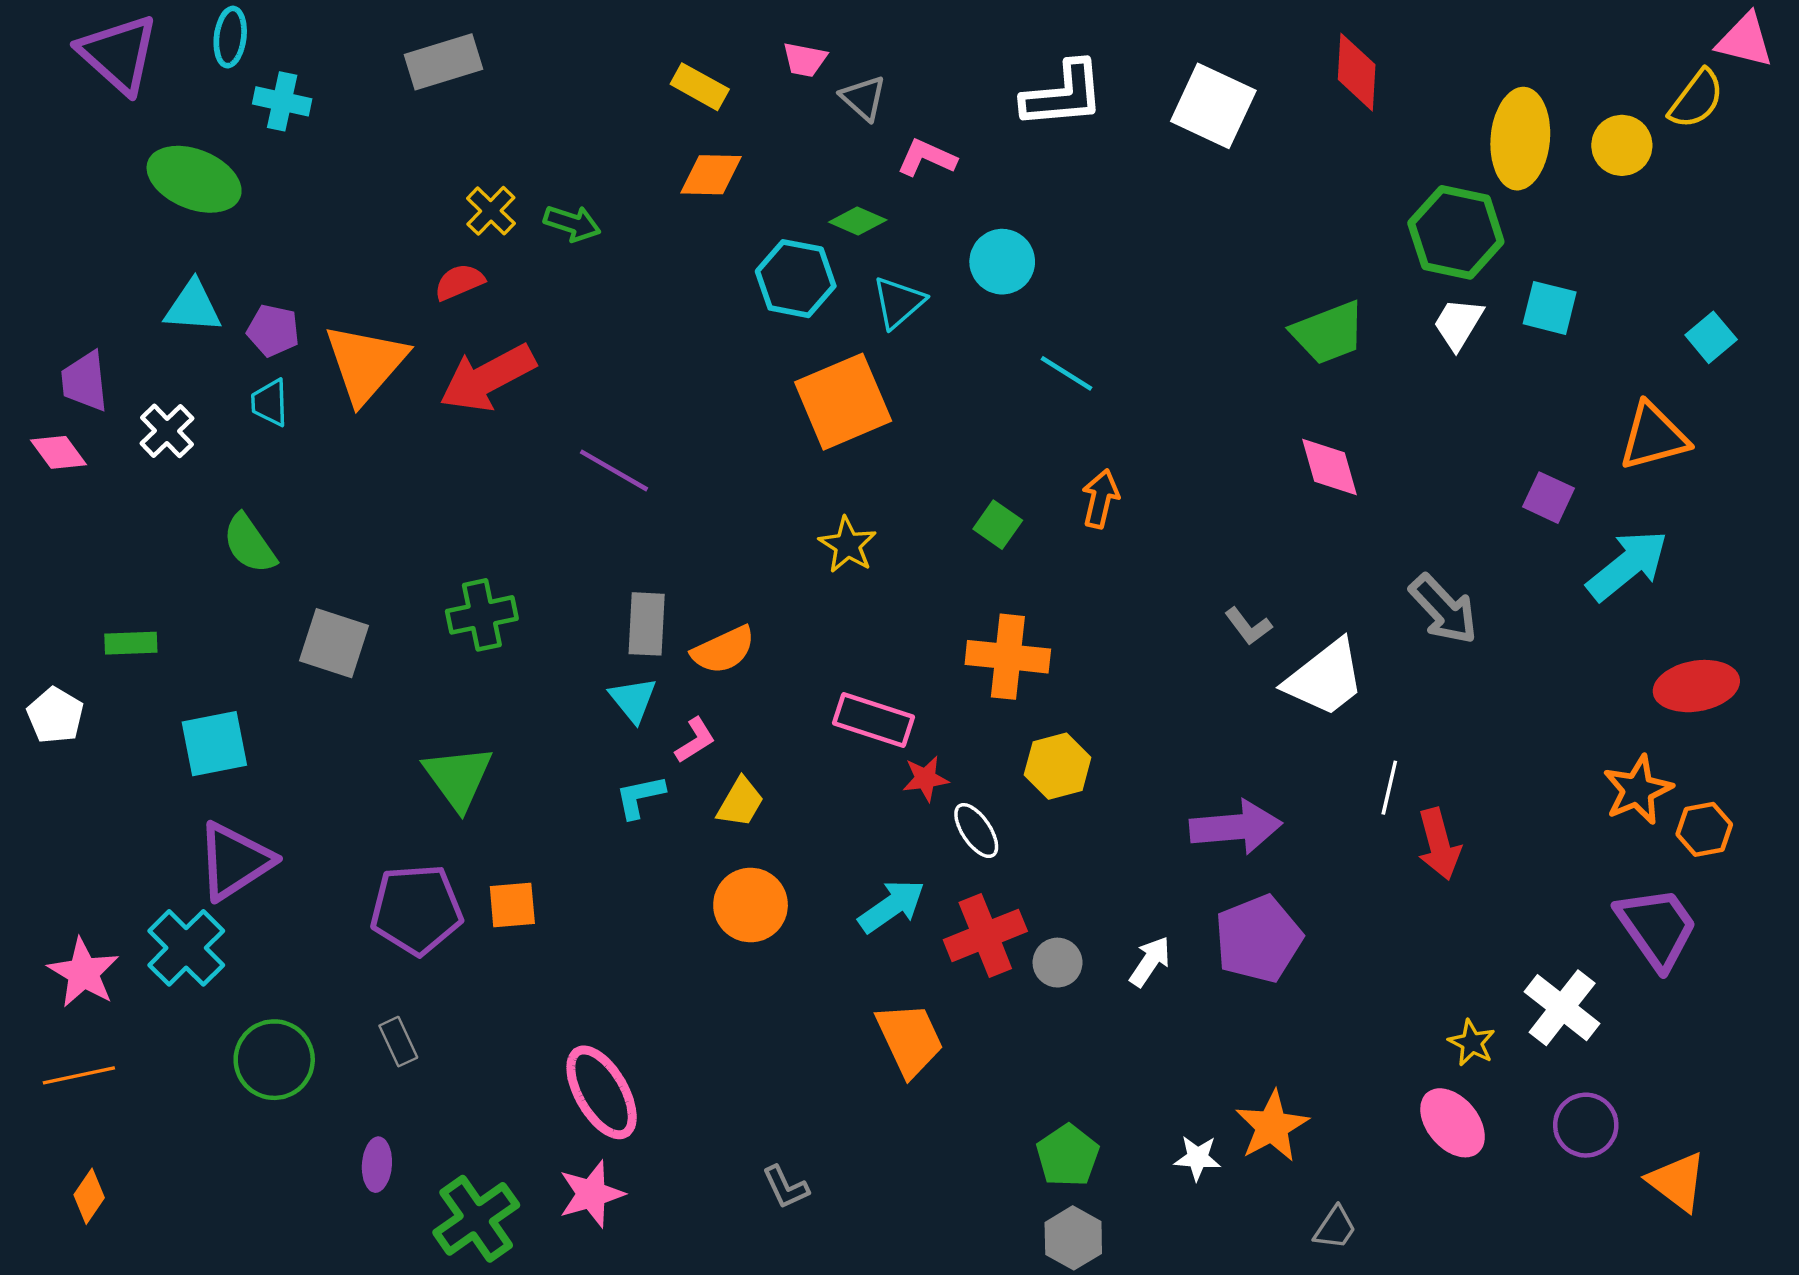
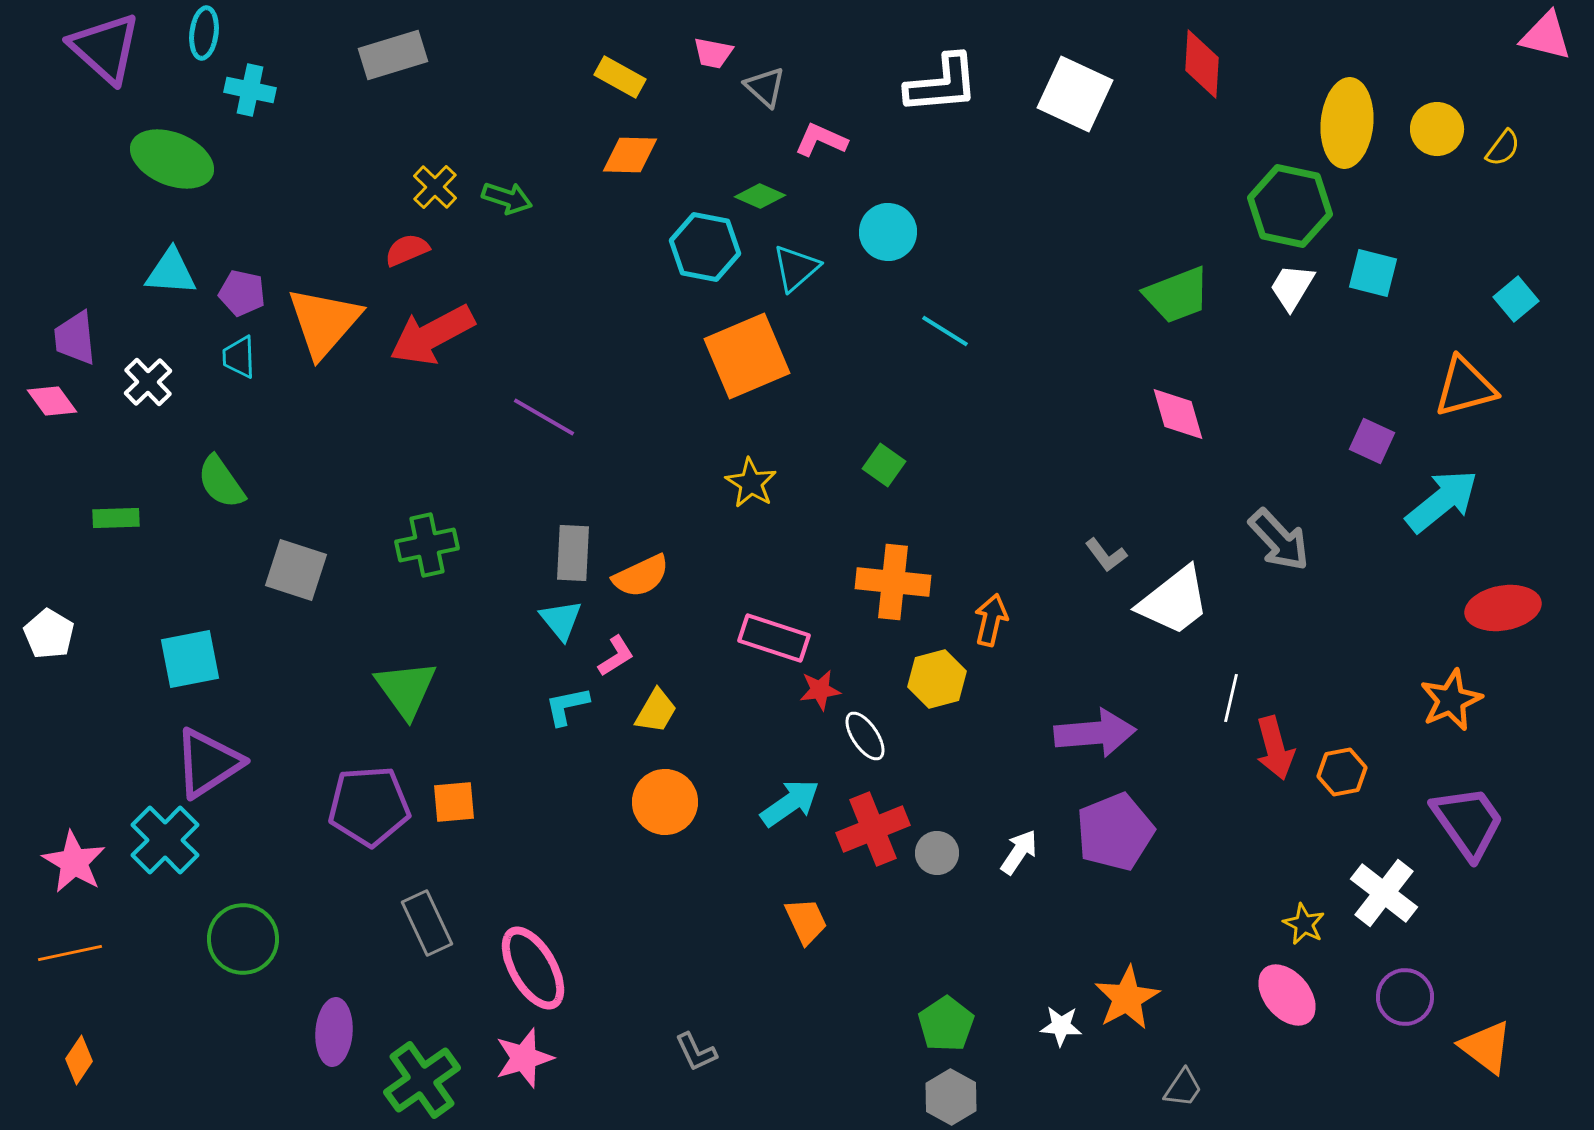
yellow semicircle: (1696, 99) -> (1503, 148), moved, size x0.7
orange arrow: (1100, 499) -> (991, 620), moved
green rectangle: (131, 643) -> (116, 518), moved
orange hexagon: (1704, 829) -> (1342, 772), moved
orange trapezoid: (910, 1039) -> (806, 921), size x0.7
gray rectangle: (398, 1042) -> (427, 923), moved, size x1.5
purple ellipse: (377, 1165) -> (334, 1032), size x1.4

